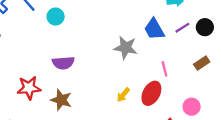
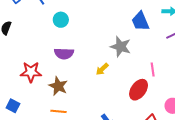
cyan circle: (56, 17) -> (61, 20), moved
blue trapezoid: (154, 29) -> (140, 21), moved
yellow arrow: (123, 95) -> (102, 69), moved

